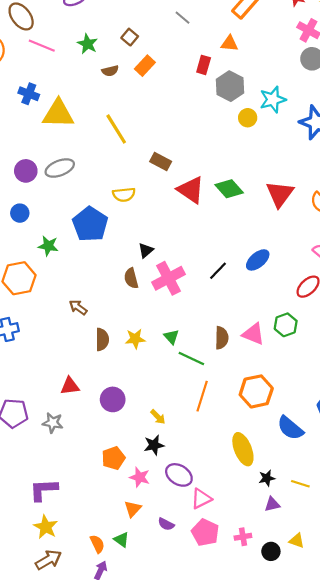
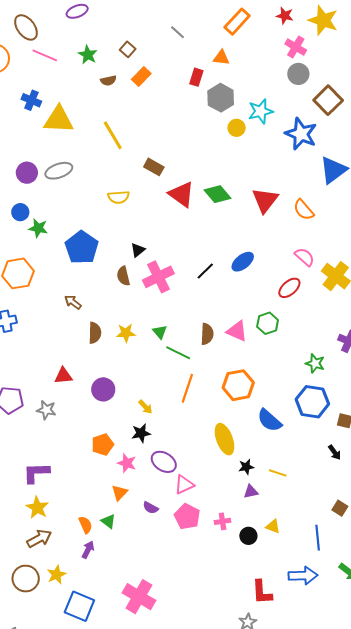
blue pentagon: (90, 224) -> (82, 247), moved
green star: (48, 246) -> (38, 228), moved

